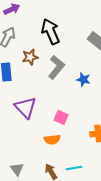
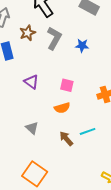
purple triangle: (25, 108) -> (31, 82), size x0.7
gray triangle: (17, 169) -> (32, 128), moved

